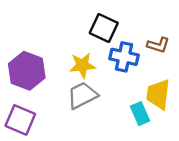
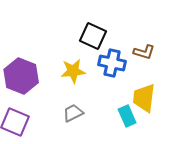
gray trapezoid: (82, 95) -> (73, 113), moved, size x0.7

